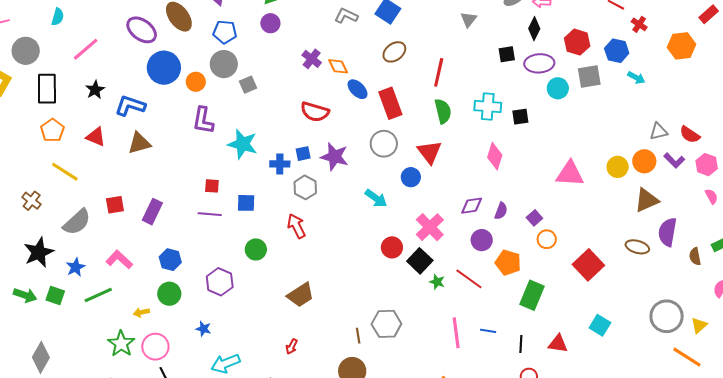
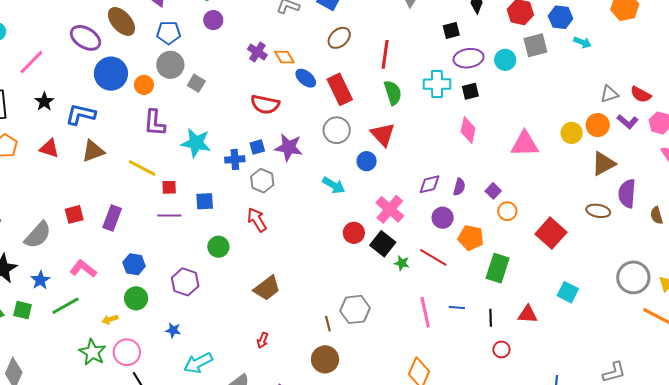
purple ellipse: (539, 63) -> (469, 58), moved
gray square: (248, 85) -> (196, 83), turned -30
pink diamond: (495, 156) -> (468, 130), moved
yellow line: (65, 172) -> (142, 168), moved

